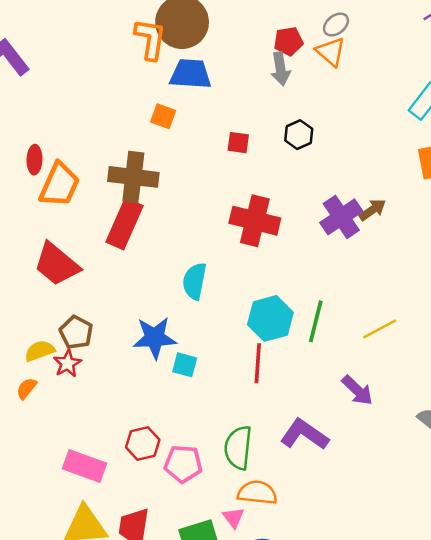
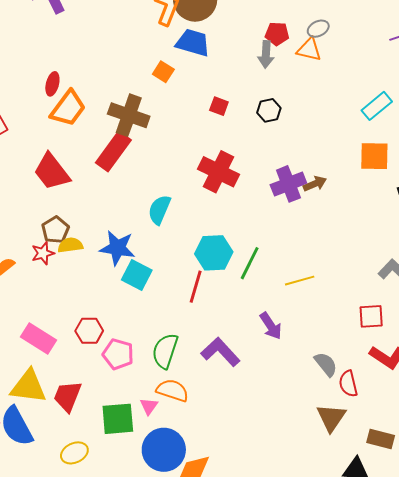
orange triangle: (331, 52) -> (309, 50), turned -40
yellow semicircle: (40, 351) -> (70, 245), moved
cyan square: (185, 365) -> (137, 275), size x1.4

